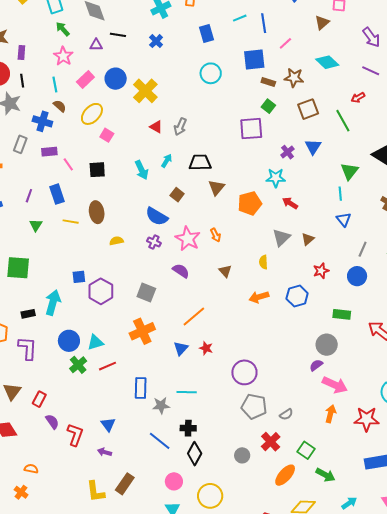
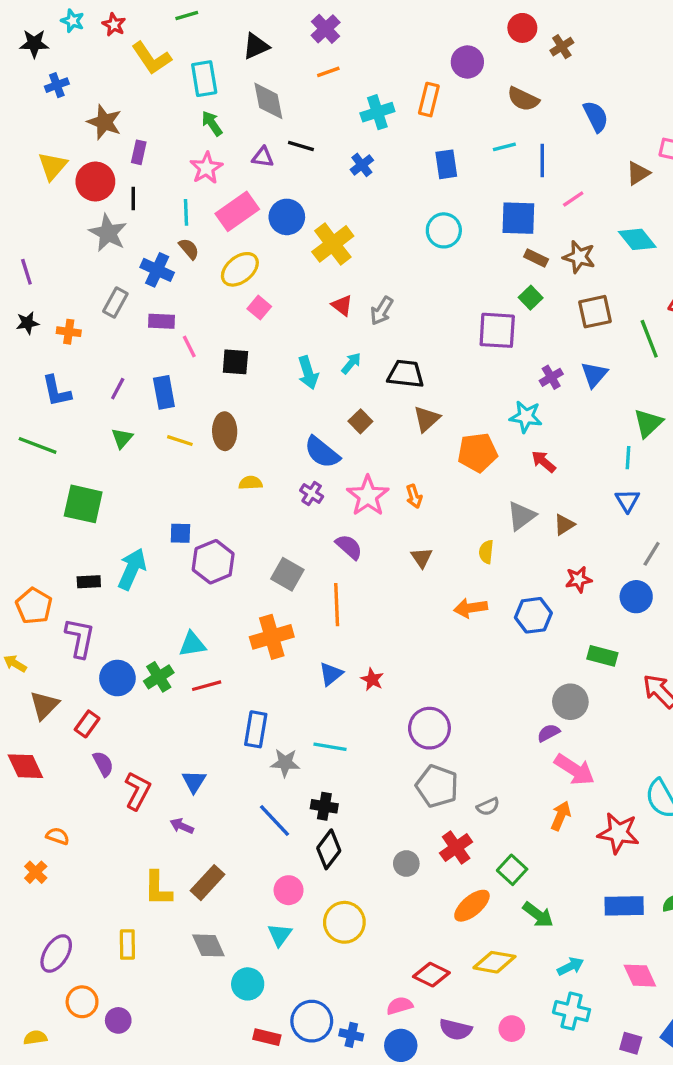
pink rectangle: (85, 79) -> (237, 211), size x1.4
orange line: (194, 316) -> (337, 605), moved, turned -60
blue circle: (69, 341) -> (117, 678), moved

